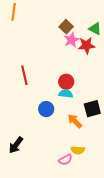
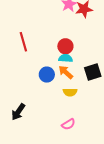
orange arrow: (75, 121) -> (66, 72), moved
yellow semicircle: (78, 150) -> (70, 92), moved

